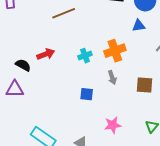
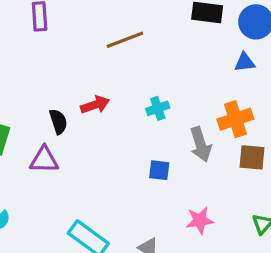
orange cross: (115, 51) -> (235, 119), moved
black semicircle: (23, 65) -> (58, 122), turned 42
gray arrow: (112, 78) -> (201, 144), size x1.5

